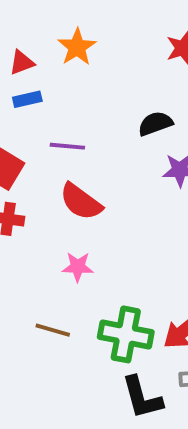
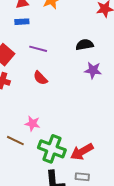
red semicircle: (81, 202) -> (40, 78), size x0.7
pink star: (78, 267) -> (32, 124), moved

